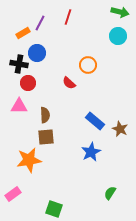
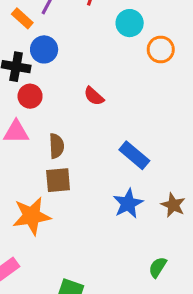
orange rectangle: (23, 33) -> (22, 18), turned 72
cyan circle: (118, 36) -> (130, 23), moved
orange circle: (88, 65) -> (161, 49), moved
brown star: (120, 129) -> (173, 205), moved

